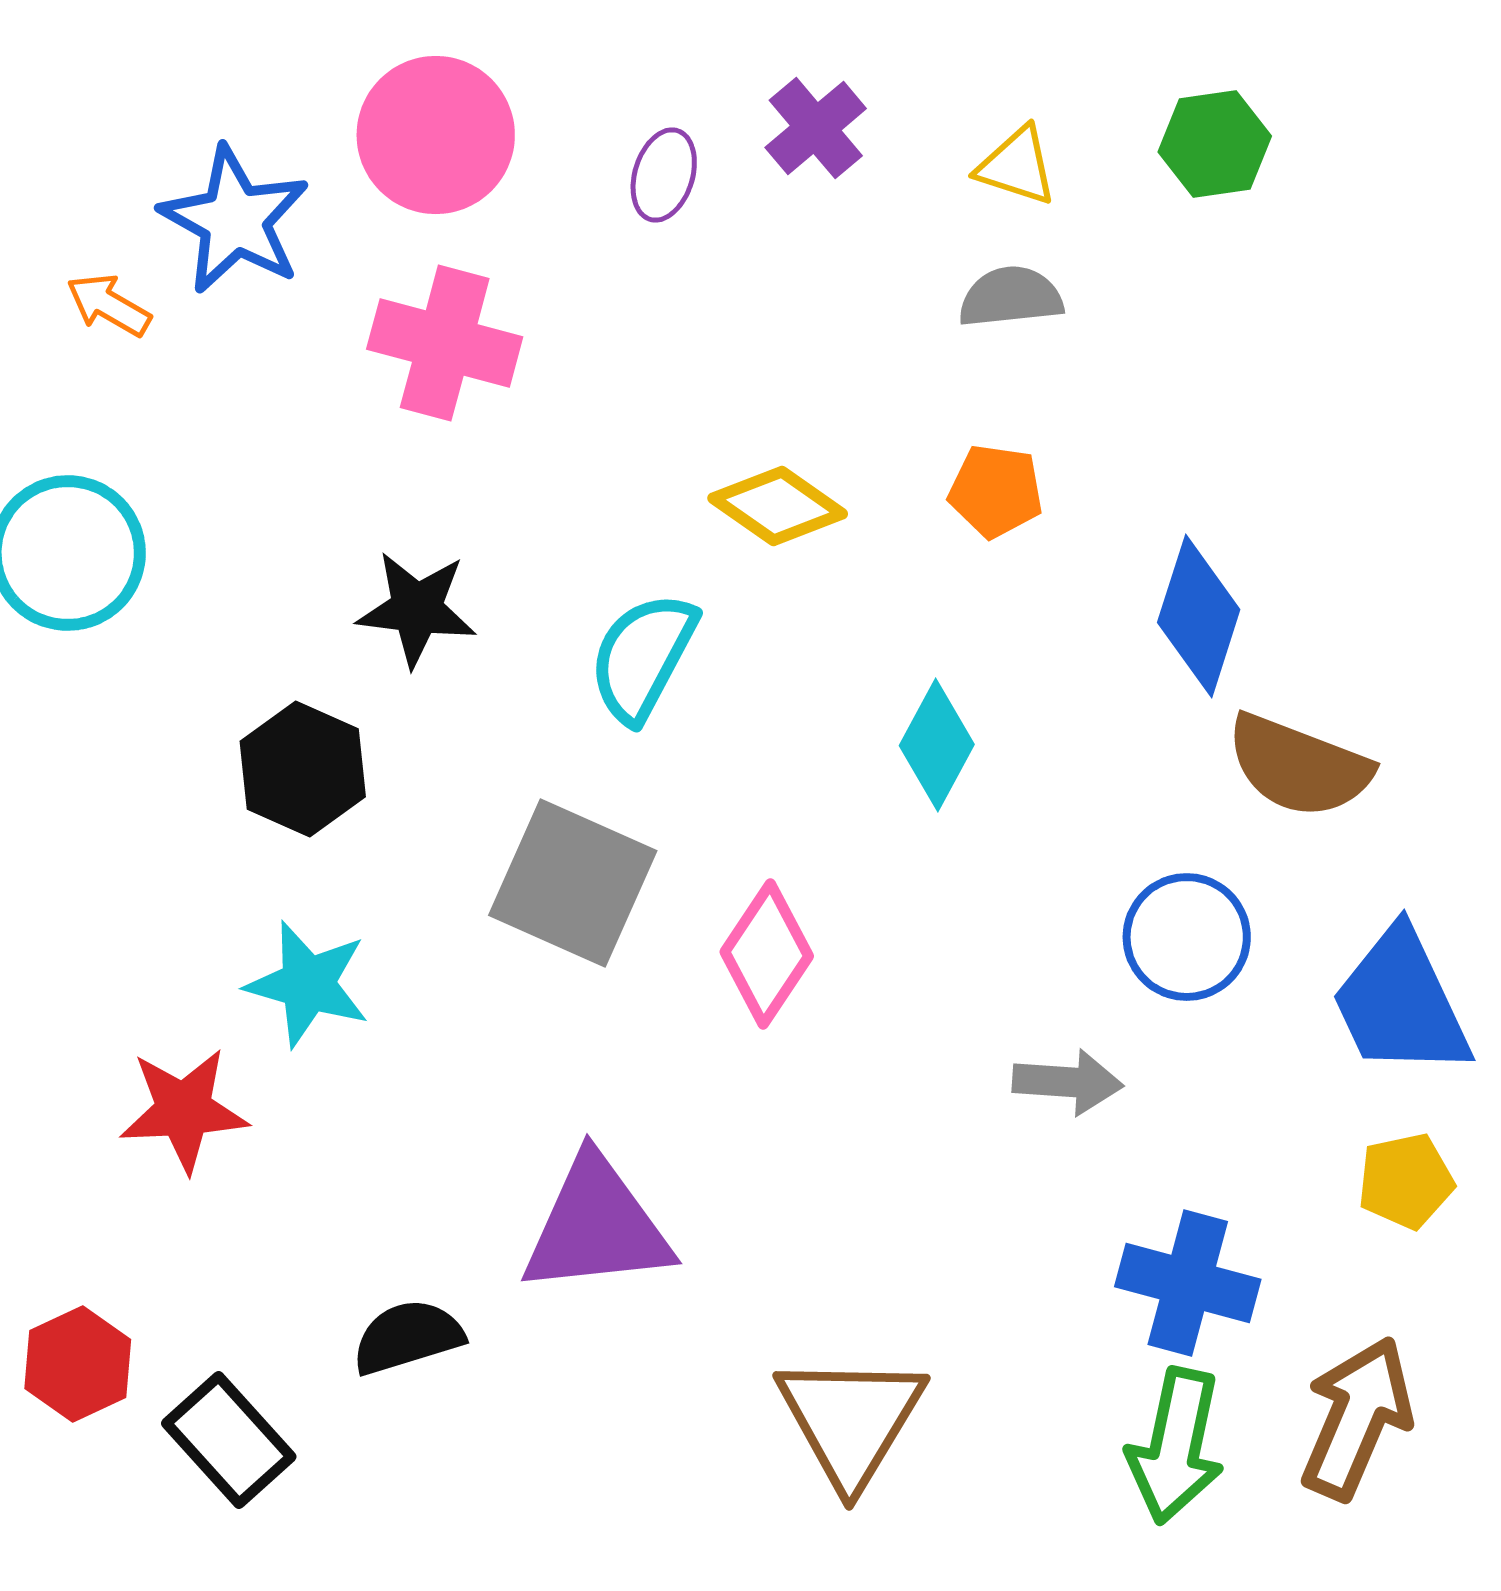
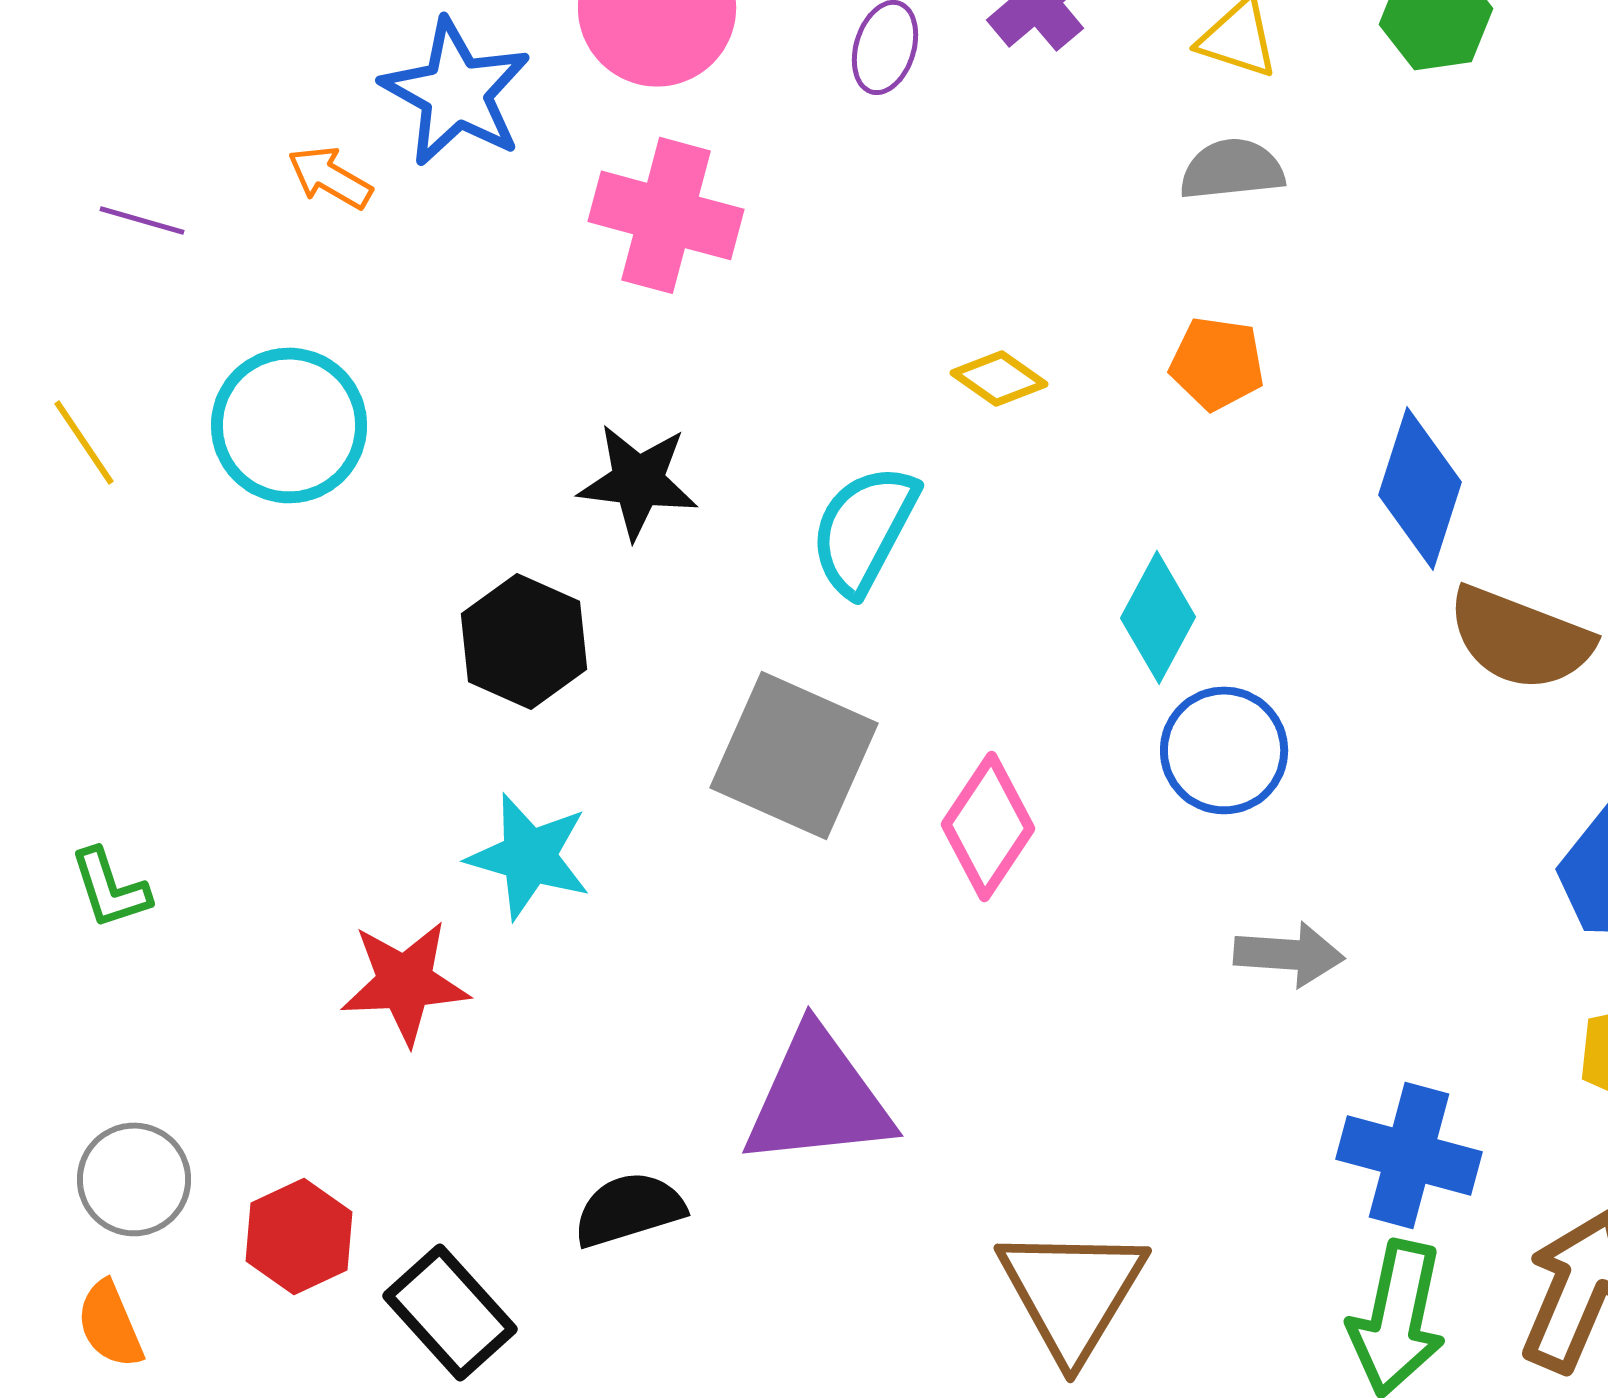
yellow diamond: (778, 506) -> (999, 378), size x0.7
blue circle: (1187, 937) -> (1224, 750), moved

